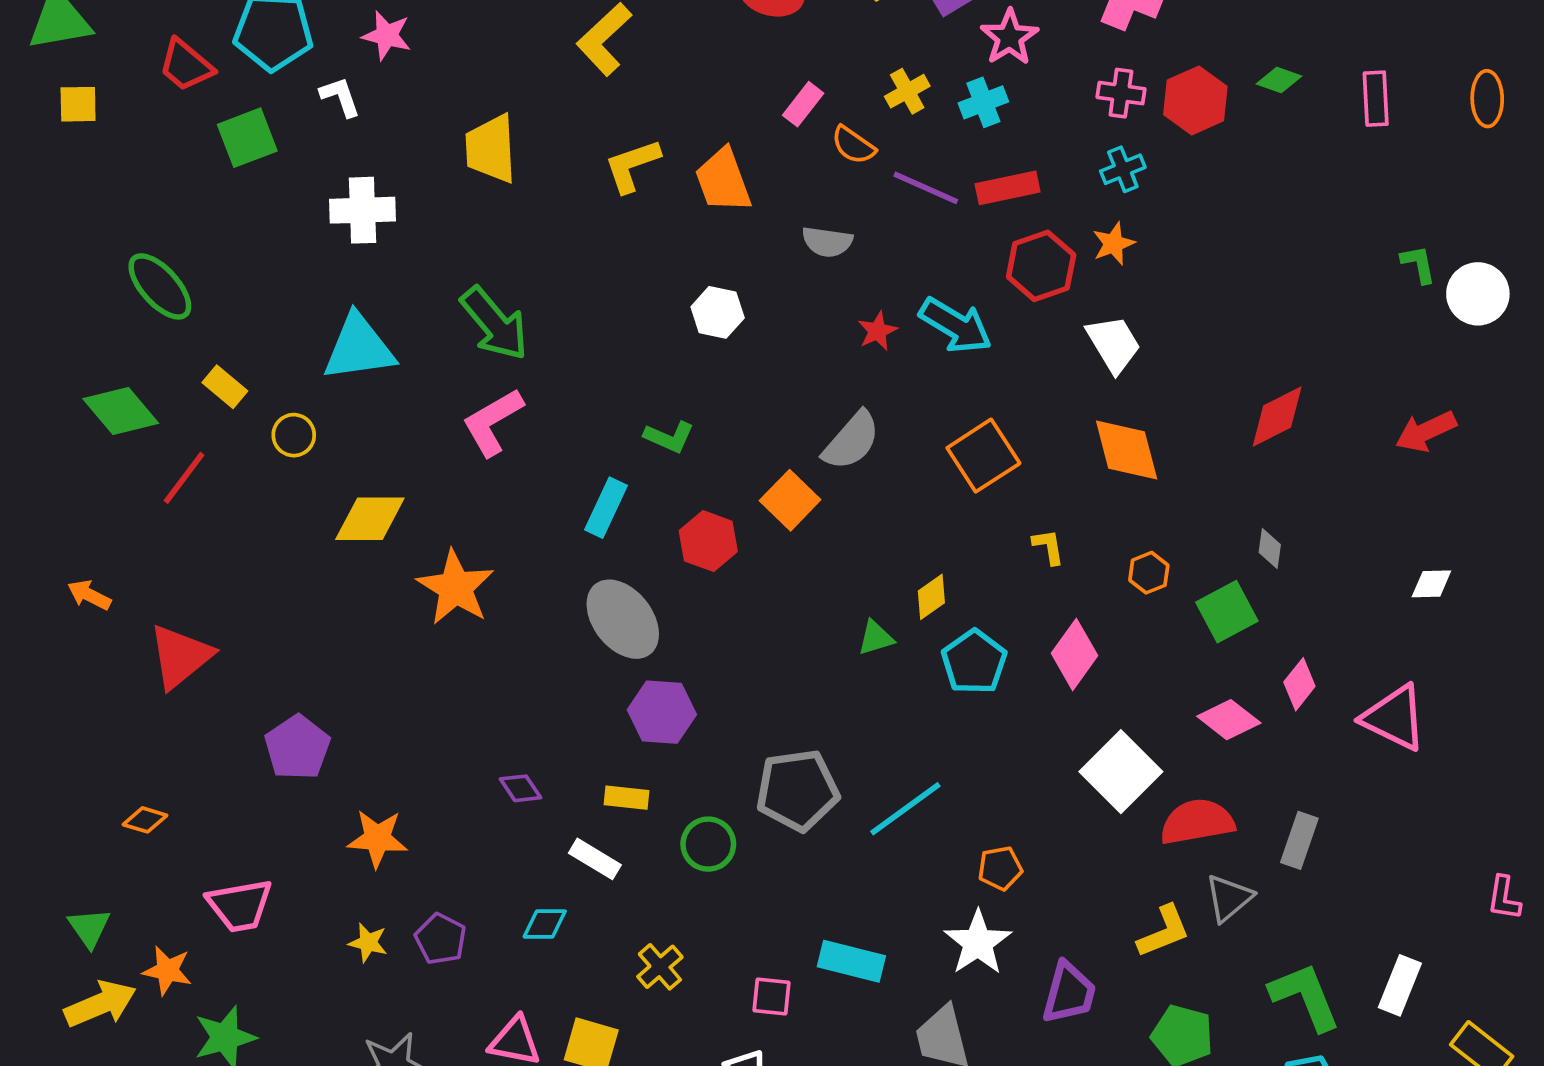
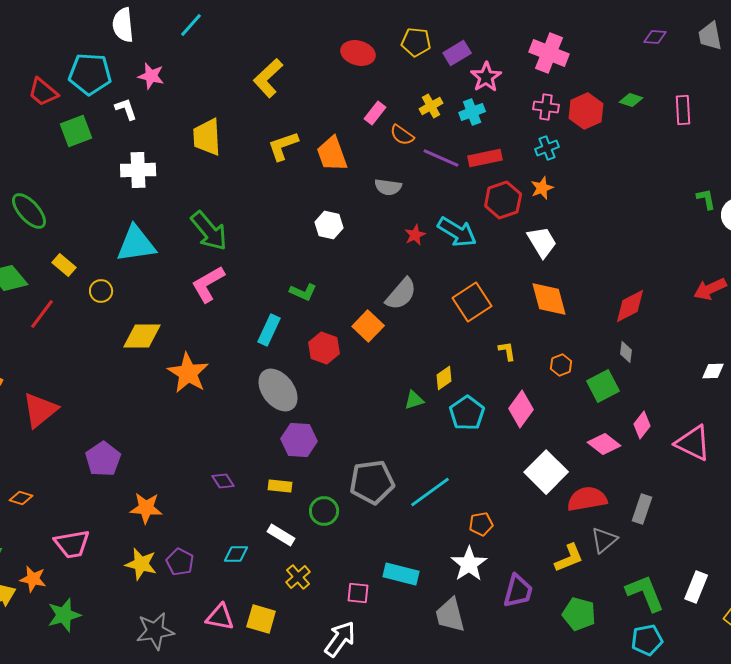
red diamond: (1277, 417) -> (630, 306), moved
white rectangle: (595, 859) -> (281, 535), moved
yellow star: (368, 943) -> (141, 564), size x1.5

